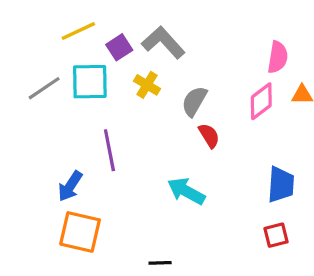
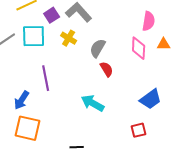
pink diamond: (261, 101) -> (139, 48), turned -50
blue trapezoid: (281, 185) -> (151, 99), turned 50
red square: (276, 235) -> (139, 130), moved

